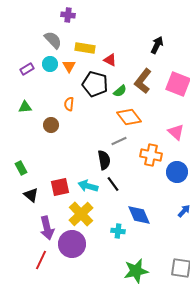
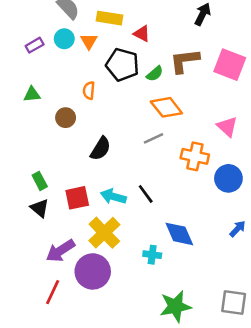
brown L-shape: (143, 81) -> (184, 61), turned 45
black semicircle: (104, 160) -> (100, 149), moved, turned 42
green rectangle: (21, 168) -> (40, 181), moved
purple arrow: (47, 228) -> (60, 251), turned 70

